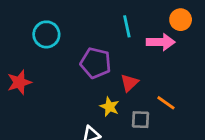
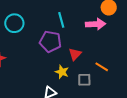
cyan line: (127, 26) -> (61, 20), moved

